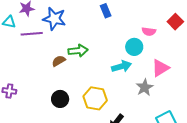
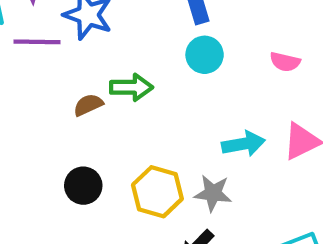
cyan circle: (134, 47) -> (205, 55), moved
cyan arrow: (121, 66) -> (243, 144), moved
gray star: (145, 87) -> (213, 193), moved, turned 30

